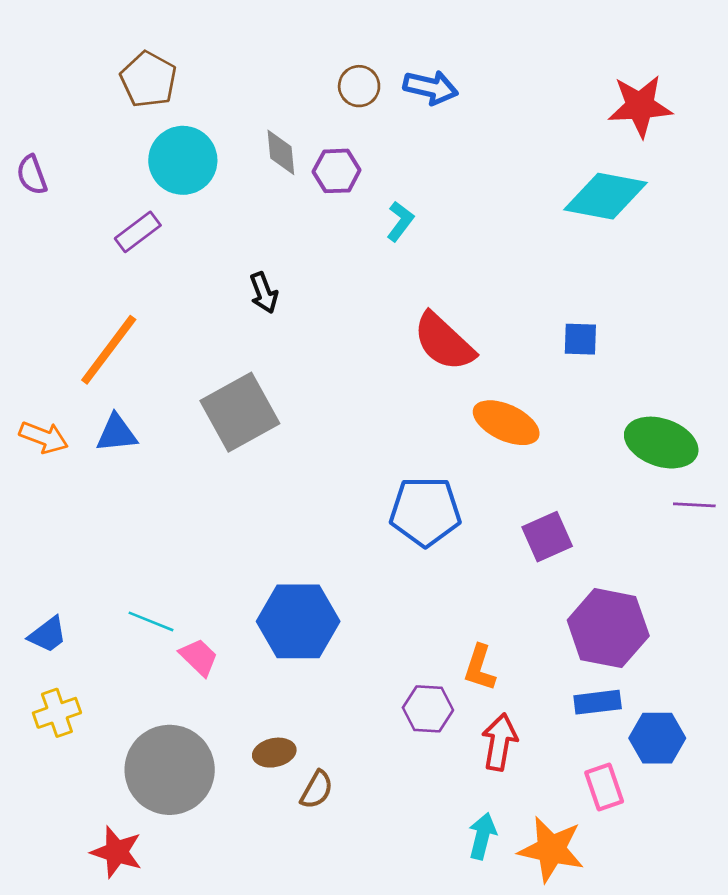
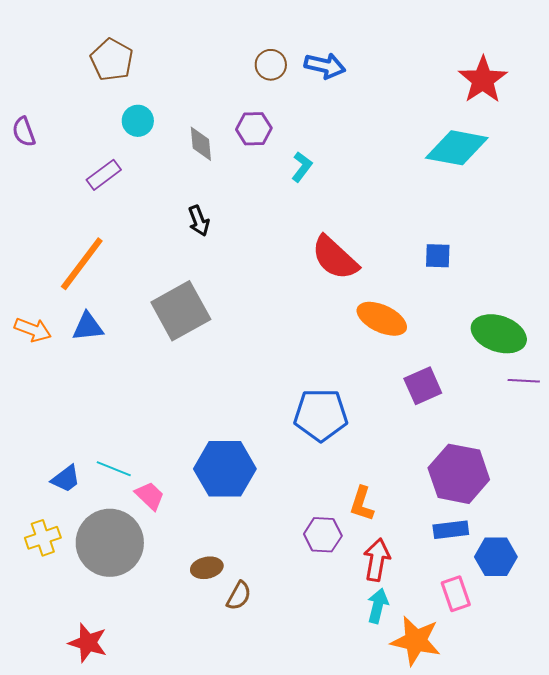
red star: (640, 106) -> (483, 80), turned -30
gray diamond: (281, 152) -> (201, 144), moved
cyan circle: (183, 160) -> (138, 121), size x0.6
blue pentagon: (425, 511) -> (321, 415), moved
purple square: (547, 537) -> (423, 386), moved
blue trapezoid: (48, 635) -> (66, 479), moved
gray circle: (170, 770) -> (110, 543), moved
cyan arrow: (482, 836) -> (378, 606), moved

